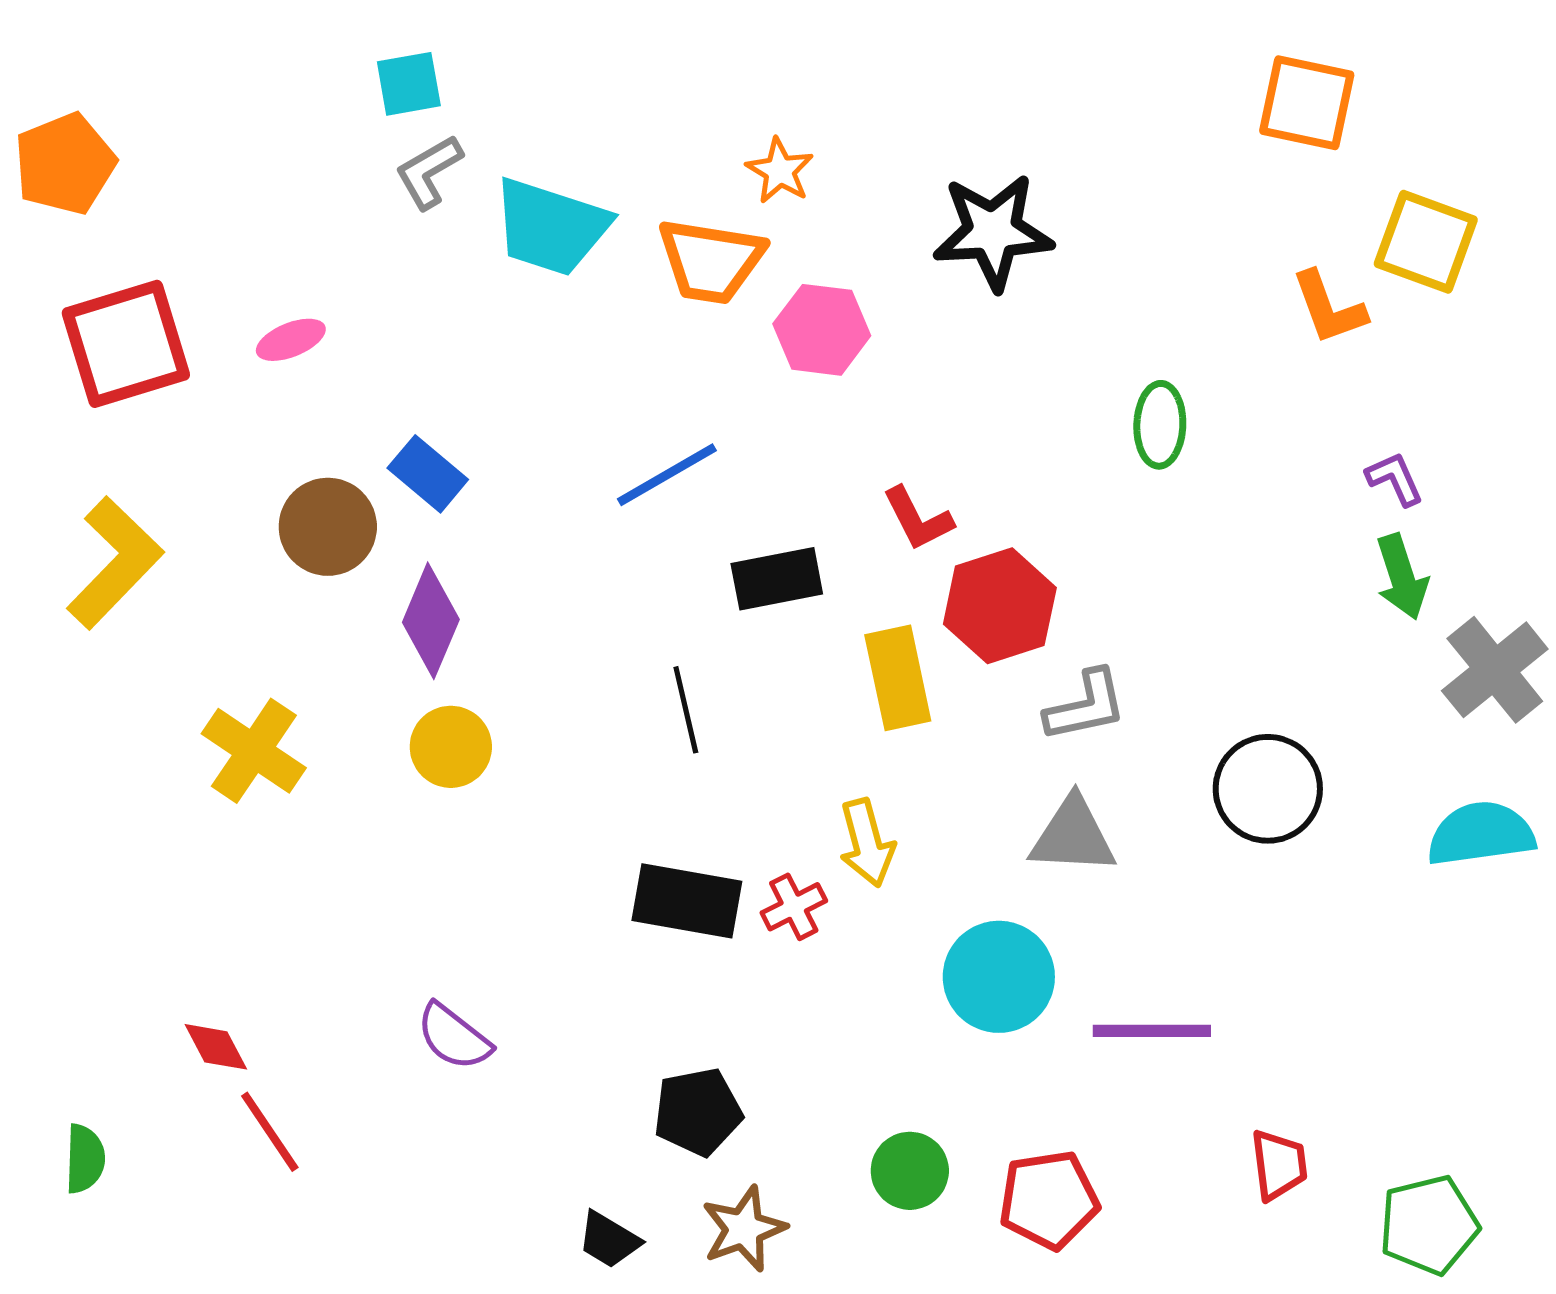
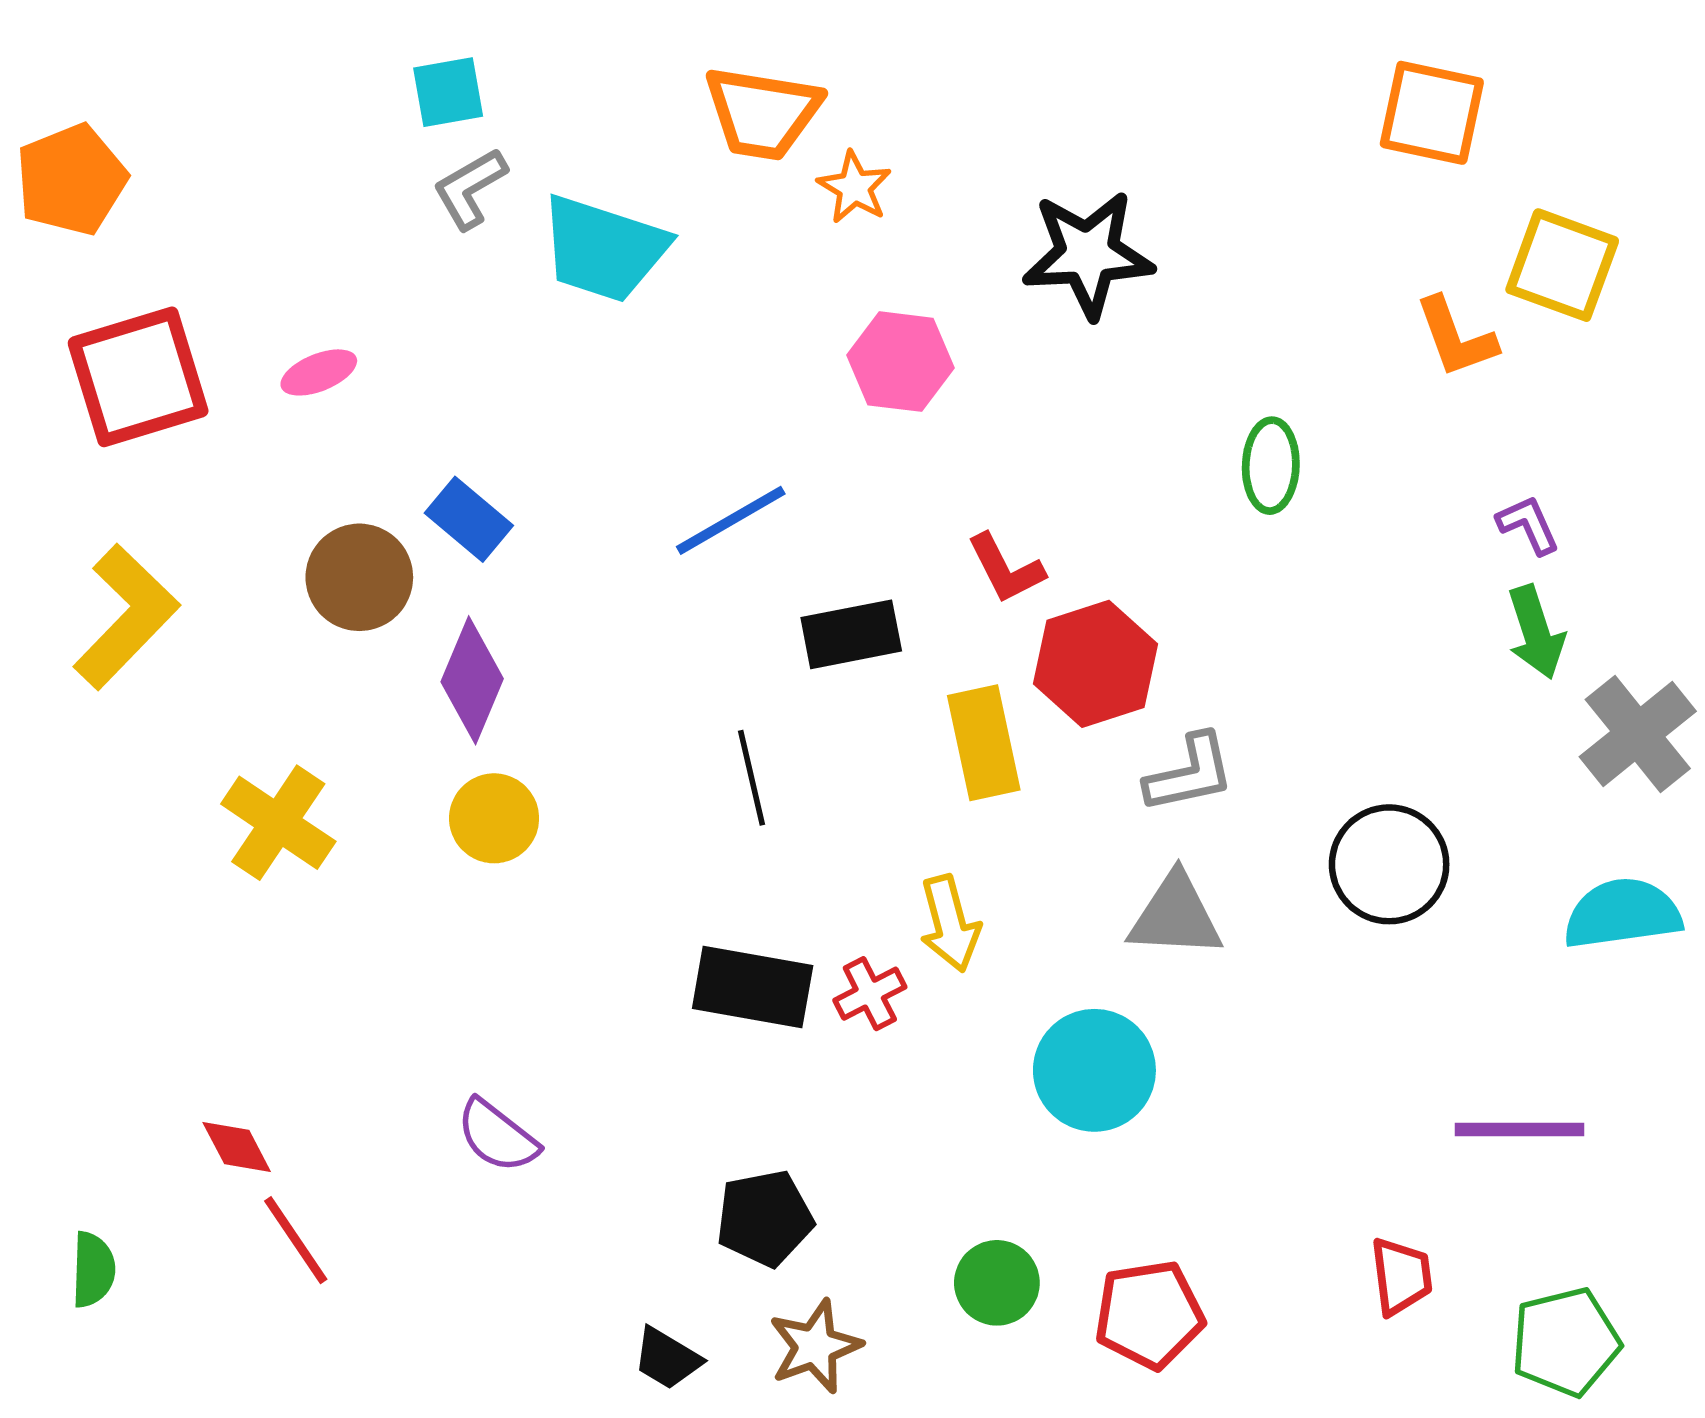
orange trapezoid: (711, 261) -> (762, 113), moved
purple line: (1152, 1031) -> (1519, 1129), moved

